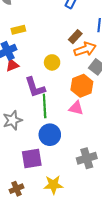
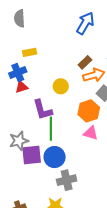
pink triangle: (76, 108) -> (91, 133), moved
gray cross: (87, 158) -> (67, 180), moved
purple square: (32, 159) -> (32, 155), moved

